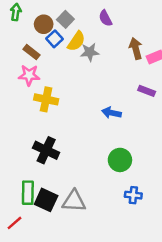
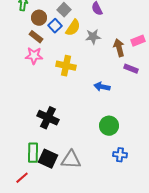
brown circle: (44, 24) -> (39, 18), moved
brown arrow: (136, 48) -> (119, 48), moved
gray star: (90, 52) -> (93, 37), moved
yellow cross: (46, 99) -> (66, 66), moved

